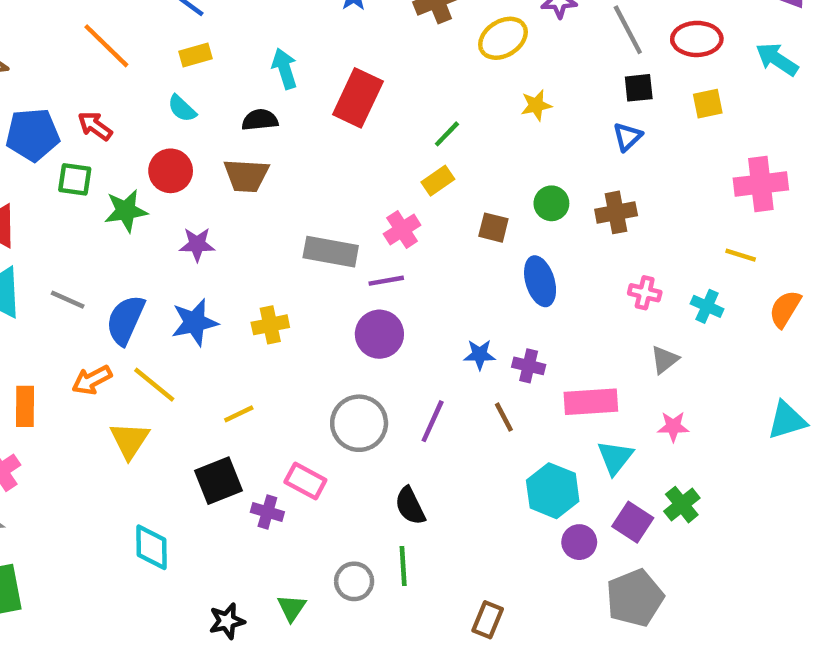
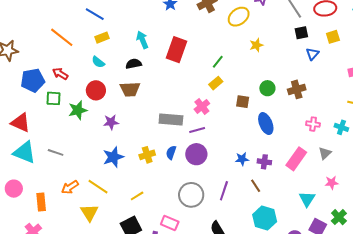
blue triangle: (627, 137) -> (312, 54), moved
blue semicircle: (126, 320) -> (171, 153), moved, size x0.6
pink rectangle: (591, 402) -> (296, 159), moved, turned -45
cyan hexagon: (553, 491) -> (265, 218), moved

